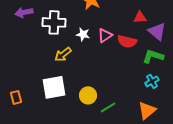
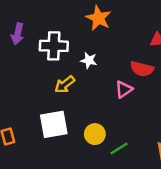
purple arrow: (24, 12) -> (18, 34), turned -66
pink triangle: (105, 35) -> (124, 89), moved

